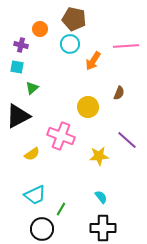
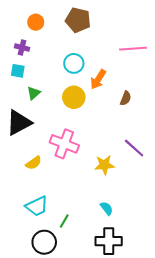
orange circle: (40, 29) -> (36, 22), moved
cyan circle: (70, 44) -> (74, 63), moved
orange arrow: (93, 61) -> (98, 79), moved
yellow circle: (88, 107) -> (74, 97), moved

